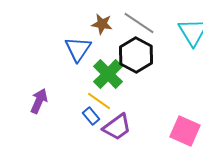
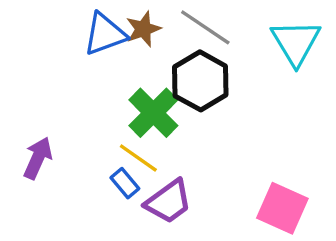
brown star: (102, 24) -> (143, 29), turned -30
blue triangle: (78, 49) -> (105, 34), moved, turned 36

